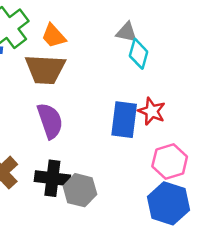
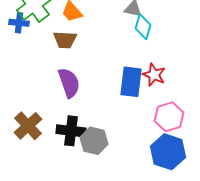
brown trapezoid: (45, 69) -> (65, 40), size x0.7

